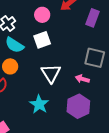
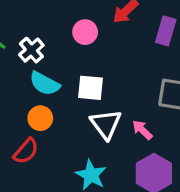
white square: (42, 40) -> (91, 88), moved, turned 30
pink arrow: (82, 79) -> (142, 130), moved, turned 32

